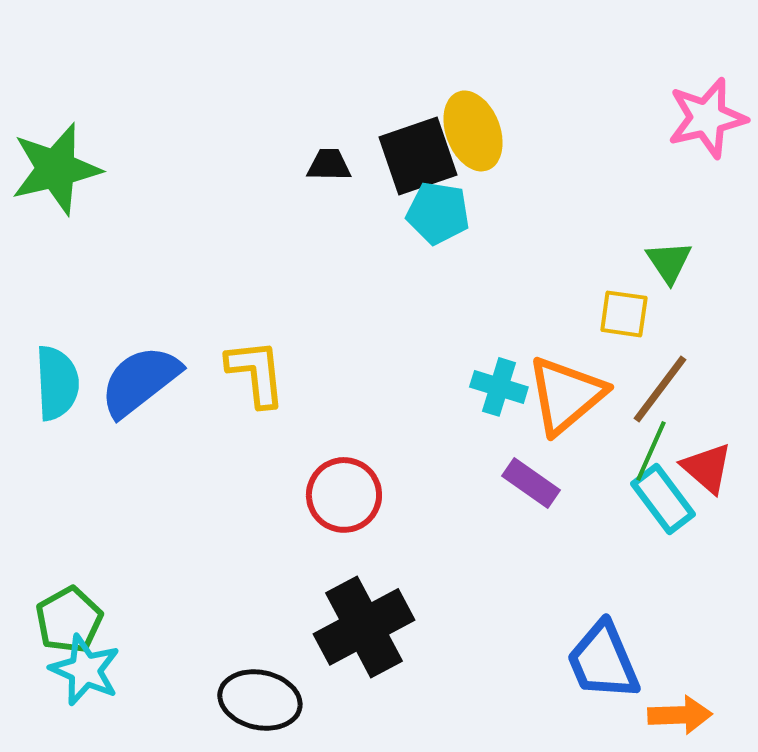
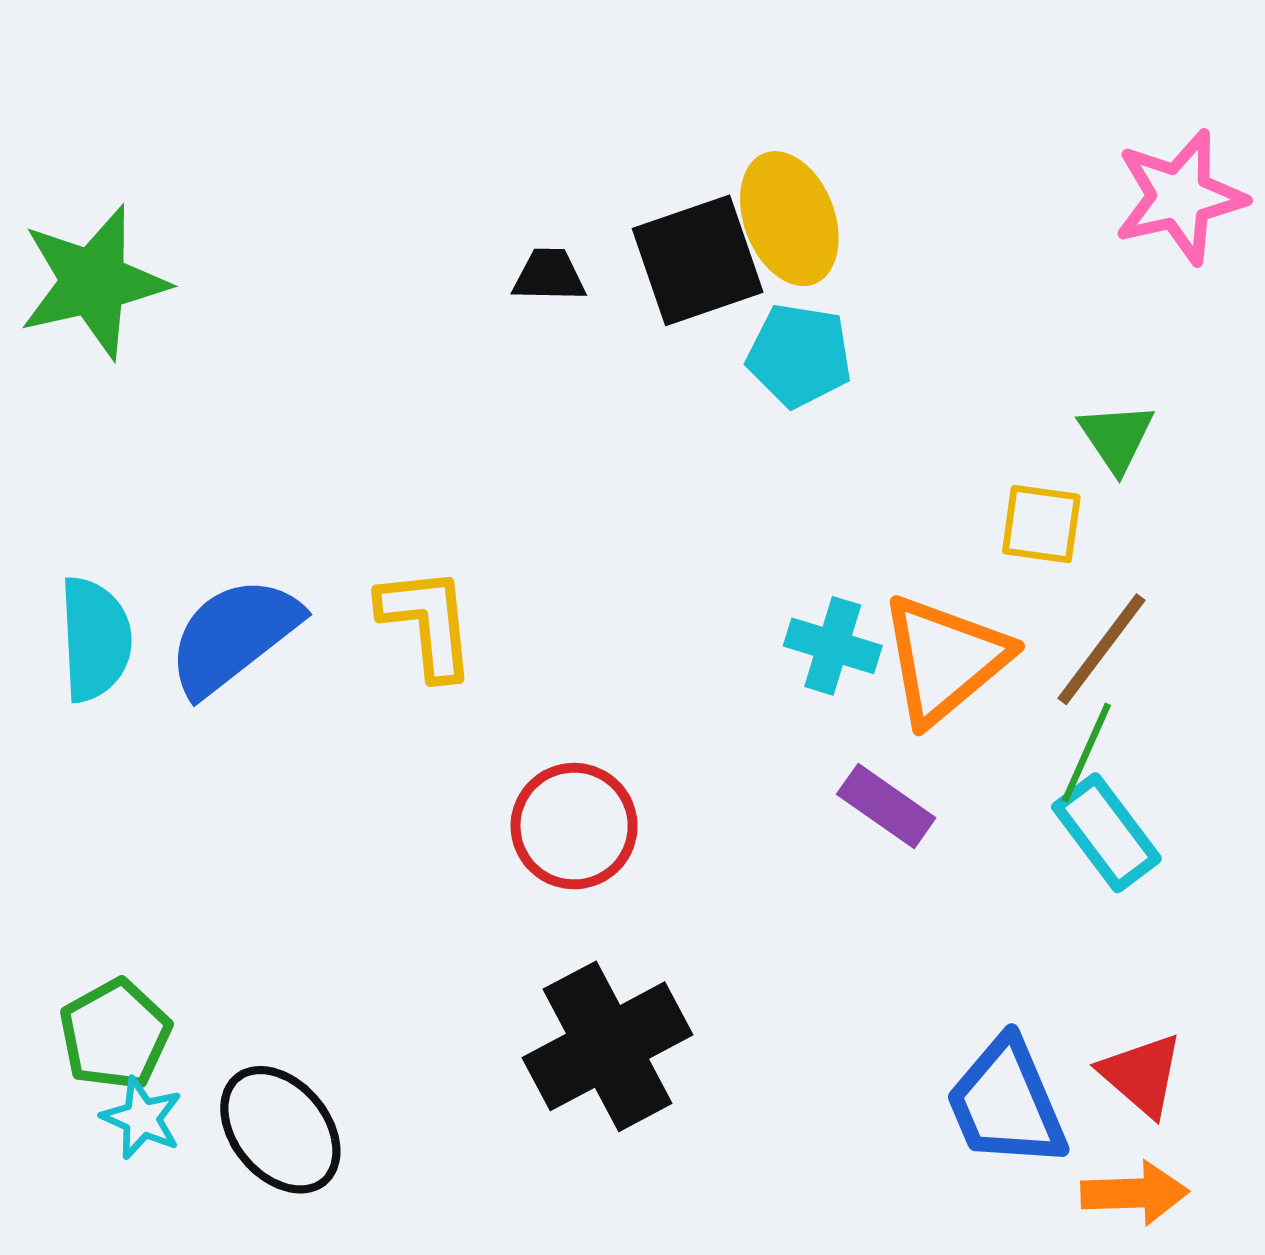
cyan pentagon: (438, 213) -> (799, 355), moved
red triangle: (707, 468) -> (1141, 1075), moved
cyan star: (85, 670) -> (142, 1118), size x0.7
black ellipse: (260, 700) -> (280, 1130), moved, turned 38

